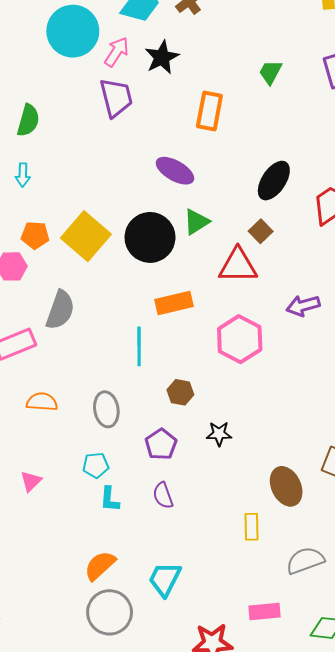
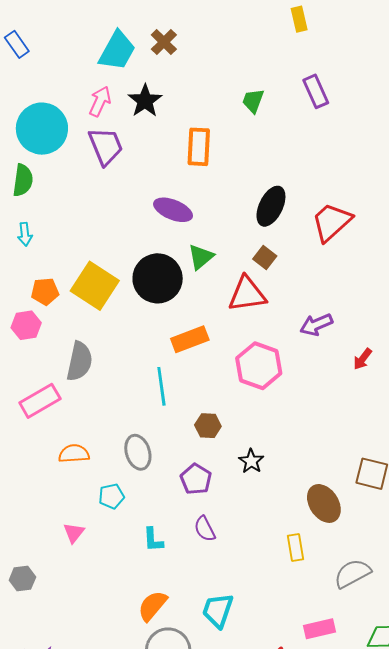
cyan circle: (73, 31) -> (42, 129), moved
black star: (219, 434) -> (251, 461), turned -30
cyan pentagon: (96, 465) -> (111, 496), moved

